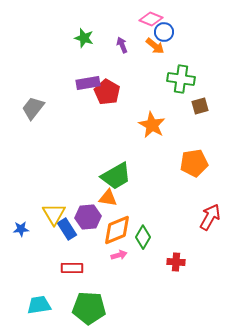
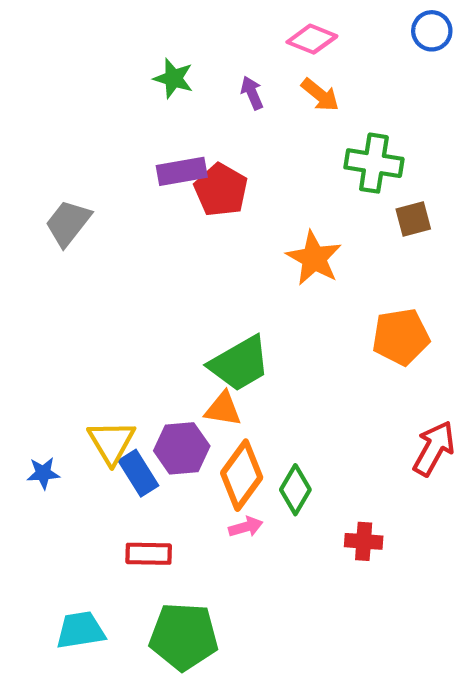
blue circle: (164, 32) -> (432, 31), moved
orange diamond: (117, 230) -> (242, 475), turned -32

